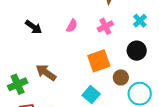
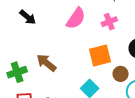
pink semicircle: (72, 26) -> (76, 18), size x1.6
black arrow: (34, 27) -> (28, 17), moved

